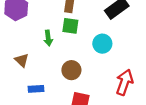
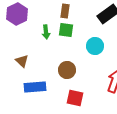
green arrow: (48, 38) -> (46, 32), moved
blue rectangle: (36, 89) -> (35, 87), size x1.5

